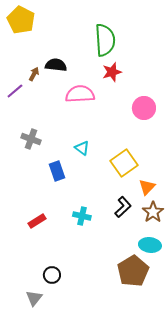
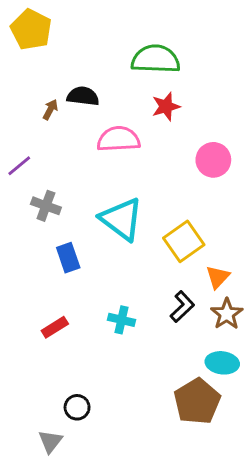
green semicircle: (105, 40) -> (156, 59), turned -84
purple line: (15, 91) -> (19, 166), moved
cyan triangle: (82, 148) -> (121, 219), size x2.0
blue rectangle: (57, 171) -> (68, 258), moved

